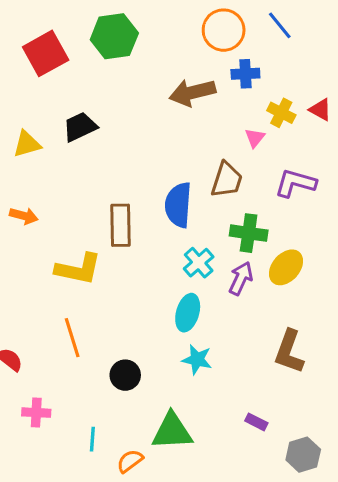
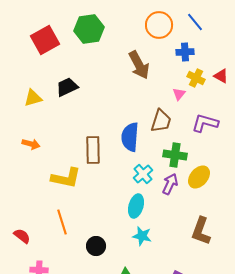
blue cross: (245, 74) -> (185, 52), moved
brown arrow: (192, 93) -> (139, 65), turned -104

